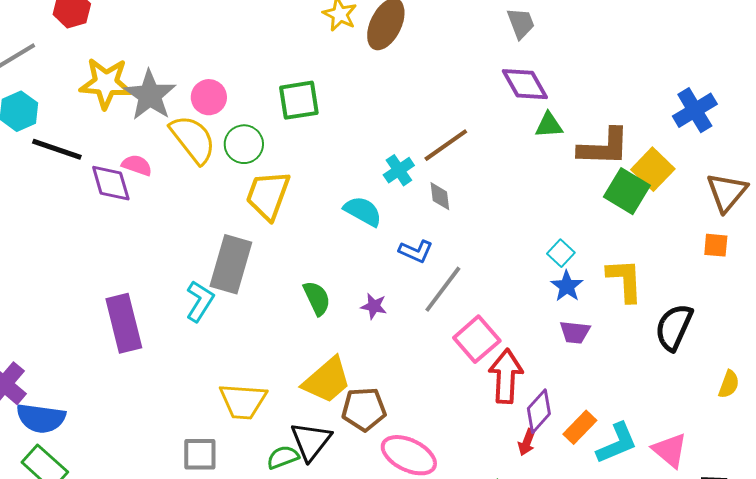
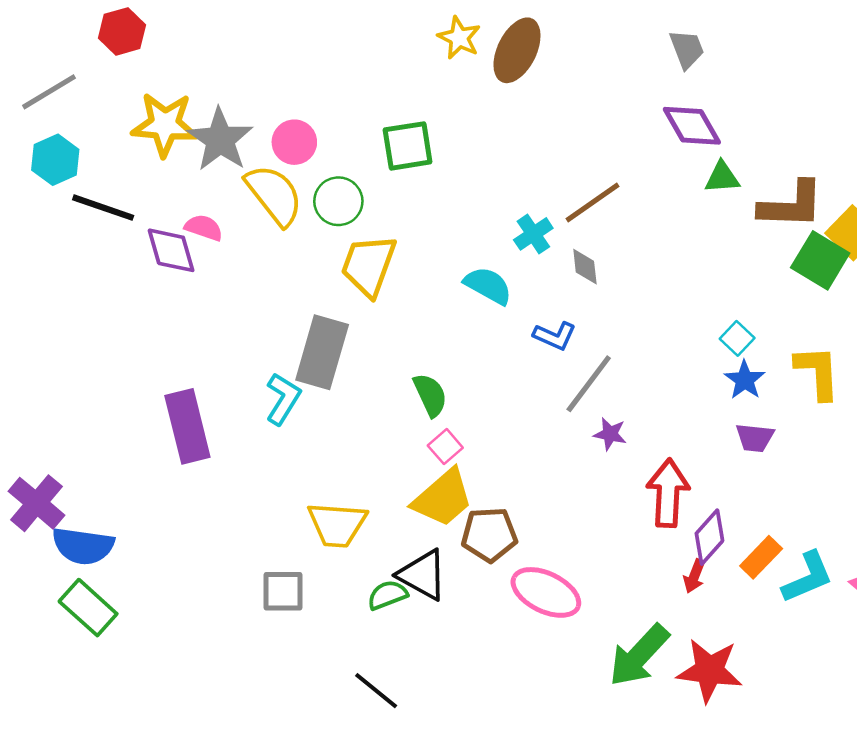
purple star: (374, 306) -> (610, 434), moved
pink square: (477, 339) -> (445, 447), moved, size x0.6
black triangle: (311, 441) -> (423, 575), turned -39

